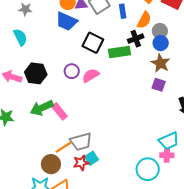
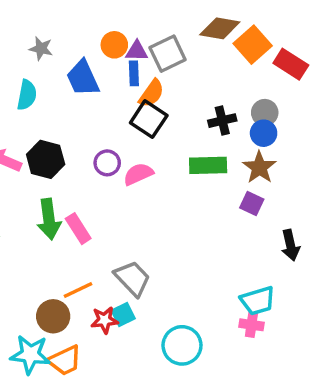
blue rectangle: (123, 11) -> (134, 73), moved
orange semicircle: (144, 20) -> (151, 93), moved
blue trapezoid: (66, 21) -> (83, 78), moved, turned 35
cyan semicircle: (20, 37) -> (27, 95), turned 30
green rectangle: (119, 52) -> (208, 165), moved
green arrow: (42, 108) -> (49, 219), turned -80
gray trapezoid: (81, 142) -> (132, 278), moved, turned -125
cyan circle: (148, 169) -> (182, 345), moved

